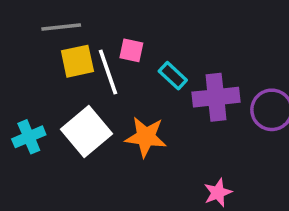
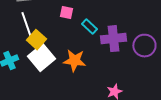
yellow square: (77, 61) -> (36, 40), moved, turned -36
white line: (108, 72) -> (26, 25), moved

